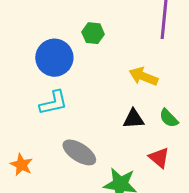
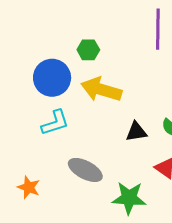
yellow arrow: (143, 76) -> (101, 90), moved, size x1.4

